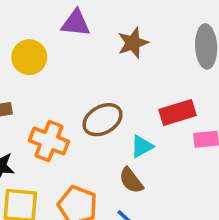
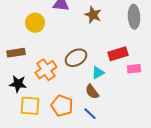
brown star: (133, 43) -> (93, 15), turned -30
orange cross: (49, 141) -> (46, 70), turned 35

